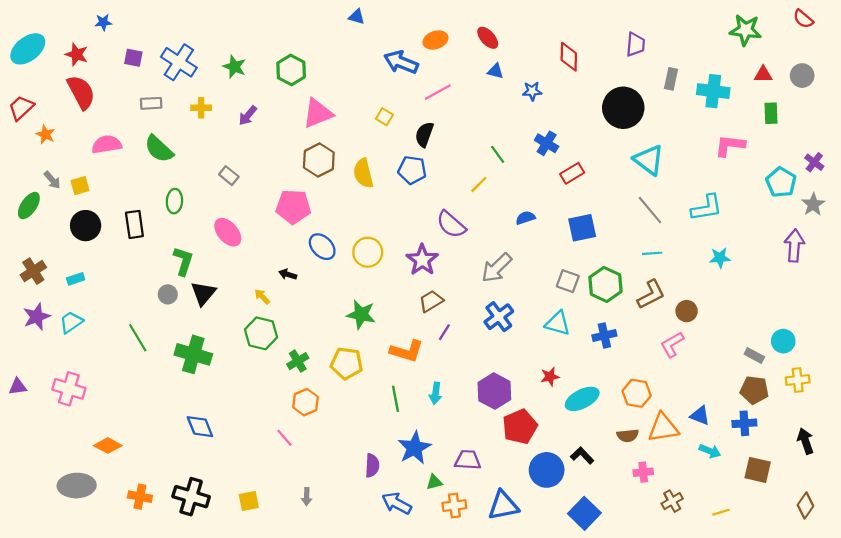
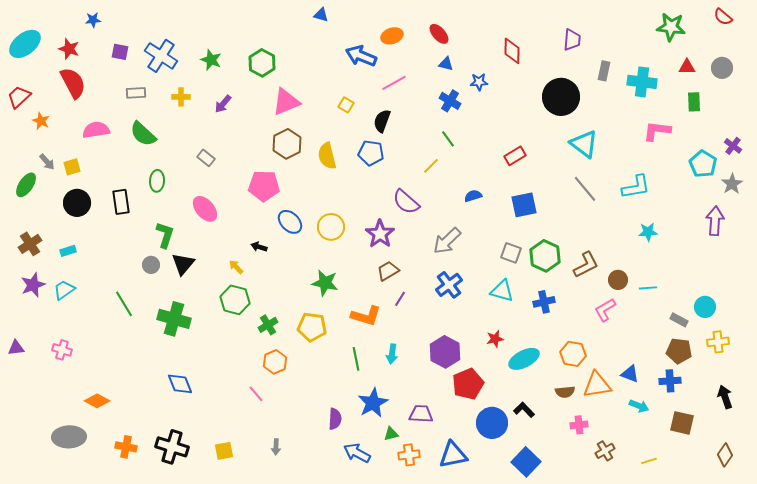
blue cross: (547, 143) -> (450, 101), moved
cyan line: (652, 253) -> (648, 288), moved
pink cross: (69, 389) -> (62, 350), size x0.7

